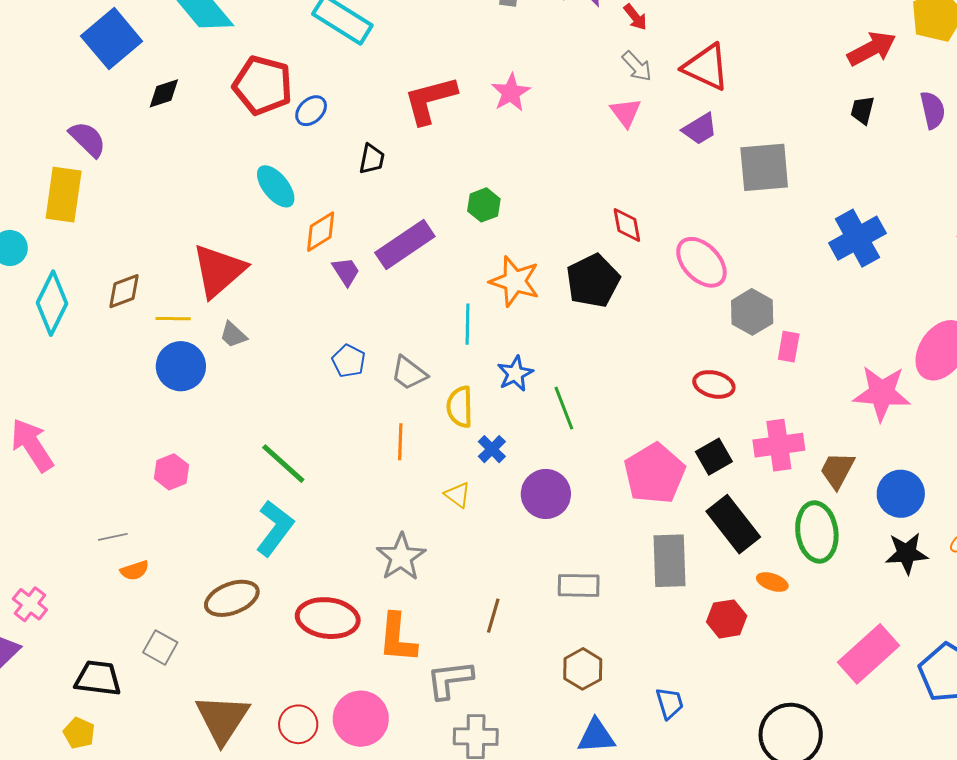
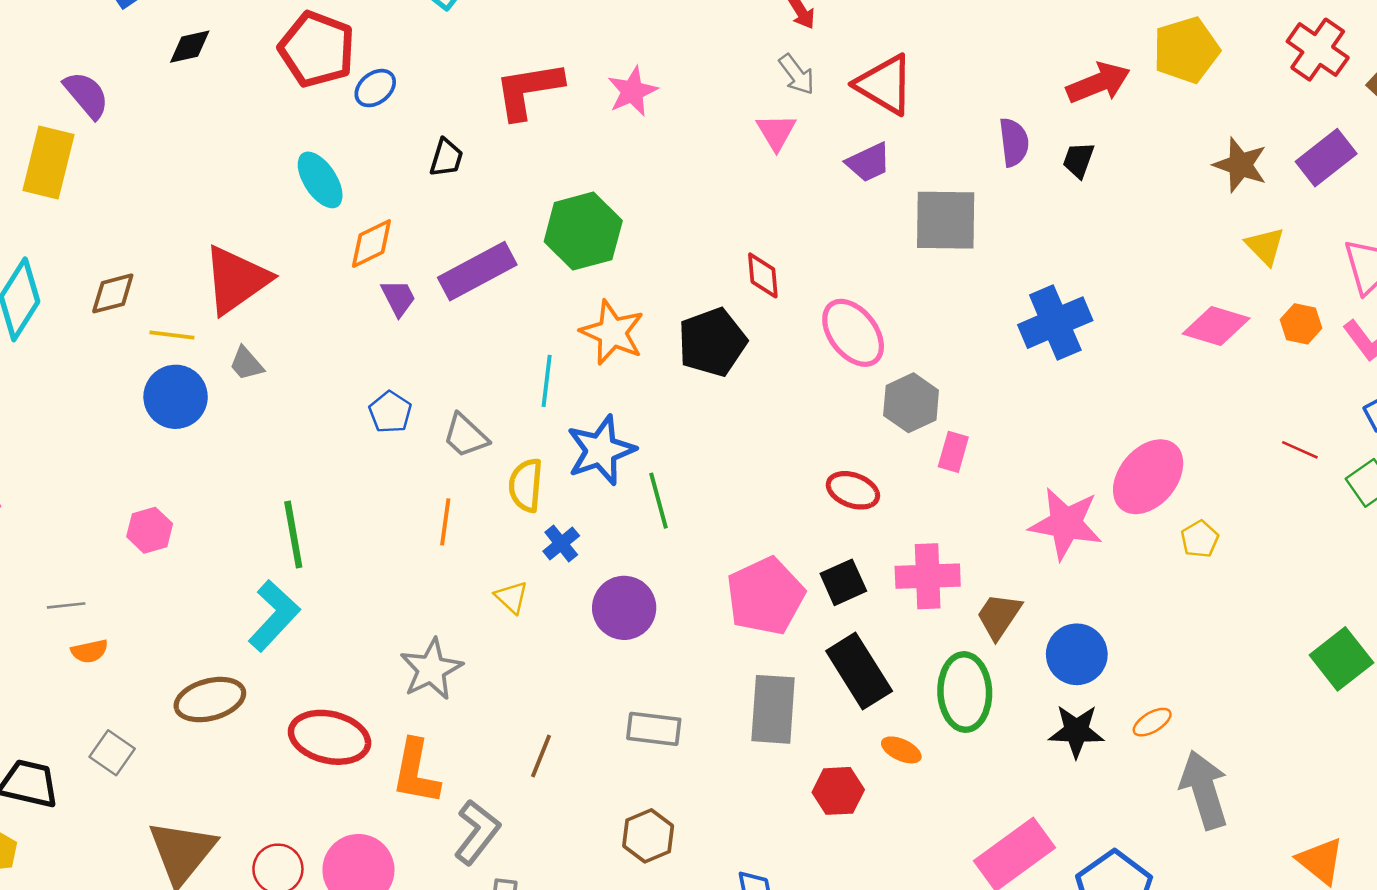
purple semicircle: (933, 110) -> (1014, 142), moved
green hexagon: (484, 205) -> (583, 231), size x1.8
blue star: (515, 374) -> (601, 450), size x1.5
green line: (283, 464) -> (293, 534), turned 32
gray L-shape: (450, 680) -> (477, 832), turned 129

